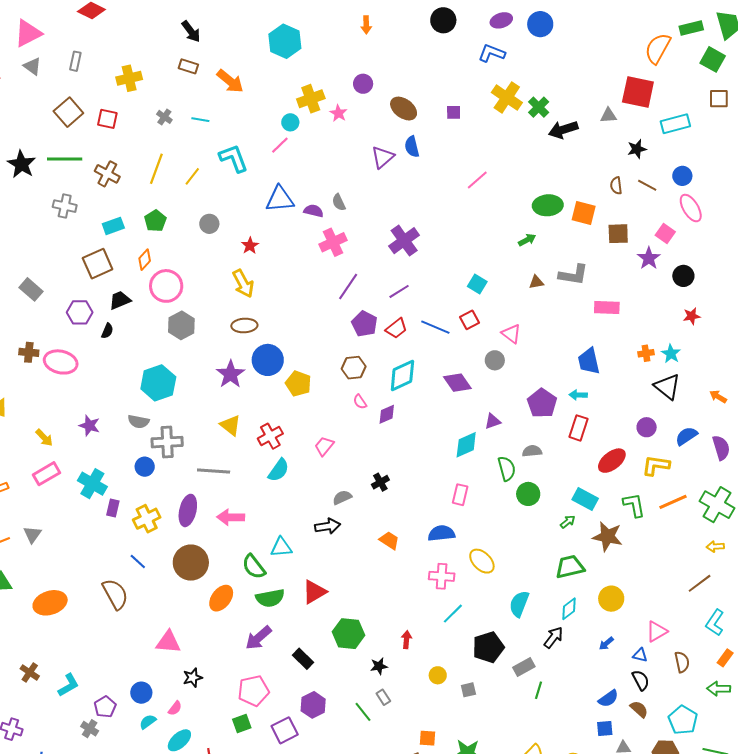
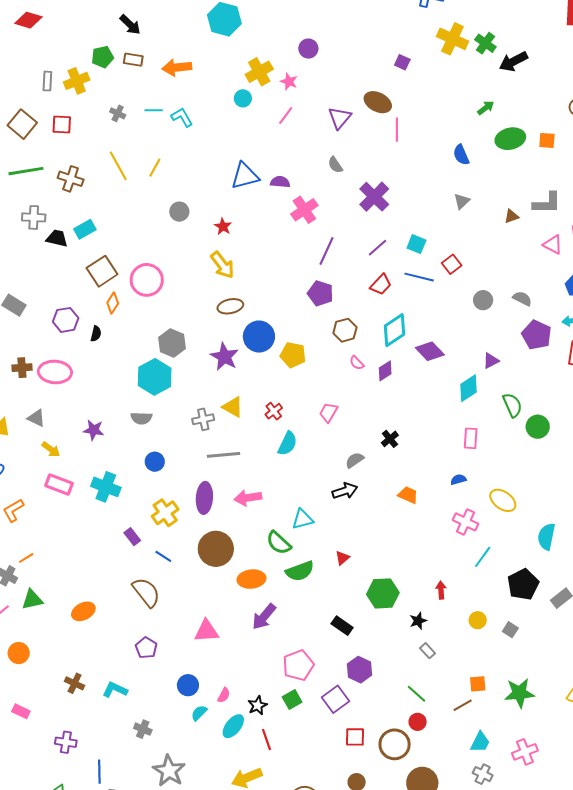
gray rectangle: (75, 61) -> (47, 81), moved
orange arrow: (230, 81) -> (177, 67), turned 144
brown ellipse: (404, 109) -> (378, 102), moved
purple square: (454, 112) -> (402, 62), turned 35
gray triangle: (608, 115) -> (462, 201), moved, turned -30
pink line: (280, 145) -> (286, 115), moved
blue semicircle: (412, 147) -> (461, 155), moved
cyan L-shape: (234, 158) -> (182, 117), moved, size x0.7
yellow line: (156, 169) -> (118, 166), turned -40
pink line: (477, 180) -> (397, 130), moved, turned -40
gray semicircle: (339, 202) -> (335, 165), moved
orange square: (584, 213) -> (547, 140), size x0.7
green pentagon: (155, 221) -> (102, 57), moved, turned 30
green arrow: (527, 240) -> (486, 108), moved
orange diamond: (145, 260) -> (113, 303), moved
brown square: (98, 264) -> (102, 271), moved
cyan square: (477, 284) -> (416, 244), moved
black trapezoid: (120, 300) -> (57, 238), moved, turned 45
purple pentagon: (364, 324) -> (320, 293), moved
gray hexagon: (181, 325) -> (172, 343), moved
pink triangle: (511, 334) -> (553, 245), moved
purple diamond: (457, 383) -> (430, 351), moved
red cross: (270, 436) -> (274, 411), size x0.7
gray cross: (167, 442) -> (203, 419), moved, size x0.7
gray semicircle: (532, 451) -> (522, 299), moved, turned 42
pink rectangle: (47, 474) -> (59, 485), turned 60
purple rectangle: (113, 508) -> (132, 537), moved, turned -42
blue semicircle: (441, 533) -> (458, 480), size x0.6
gray triangle: (32, 534) -> (36, 418), moved, turned -30
pink cross: (442, 576) -> (466, 522), turned 30
red triangle: (314, 592) -> (342, 558), size x0.6
orange ellipse: (221, 598) -> (251, 579), turned 56
orange ellipse: (50, 603) -> (83, 611), size x0.7
purple arrow: (258, 638) -> (264, 617), moved
black star: (193, 678) -> (258, 705), moved
cyan L-shape: (68, 685) -> (115, 690), turned -115
gray square: (468, 690) -> (510, 630), turned -35
purple pentagon: (105, 707) -> (146, 648), moved
green line: (363, 712) -> (417, 694), moved

